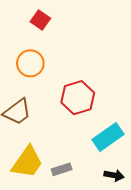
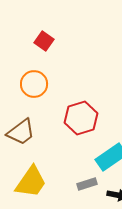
gray rectangle: (62, 169) -> (87, 184), moved

